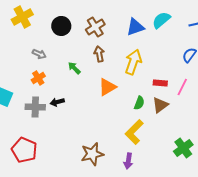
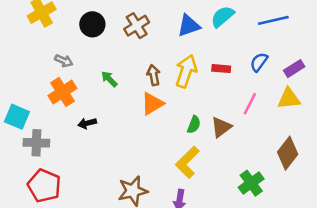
brown arrow: (99, 54) -> (154, 75), moved
orange cross: (38, 78) -> (62, 92), size x1.5
red rectangle: (160, 83) -> (221, 69), moved
gray cross: (35, 107) -> (36, 143), moved

